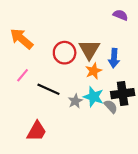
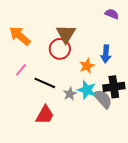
brown triangle: (89, 49) -> (66, 34), moved
gray semicircle: (111, 106) -> (103, 99), size x1.5
red trapezoid: (37, 131) -> (45, 115), moved

